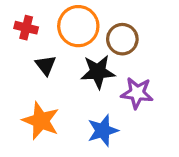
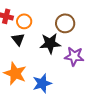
orange circle: (78, 26) -> (24, 21), moved, size x0.6
blue star: (103, 131) -> (42, 83), moved

